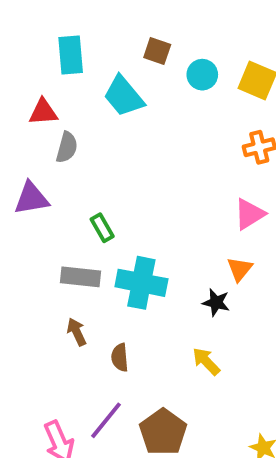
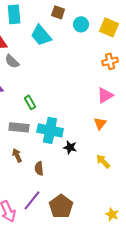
gray semicircle: (67, 147) -> (12, 61), turned 119
black star: (216, 302) -> (70, 147), moved
yellow arrow: (206, 361) -> (103, 161), moved

